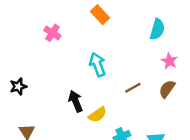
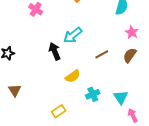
cyan arrow: (98, 65) -> (73, 35), turned -108
black arrow: (76, 101) -> (55, 51), moved

